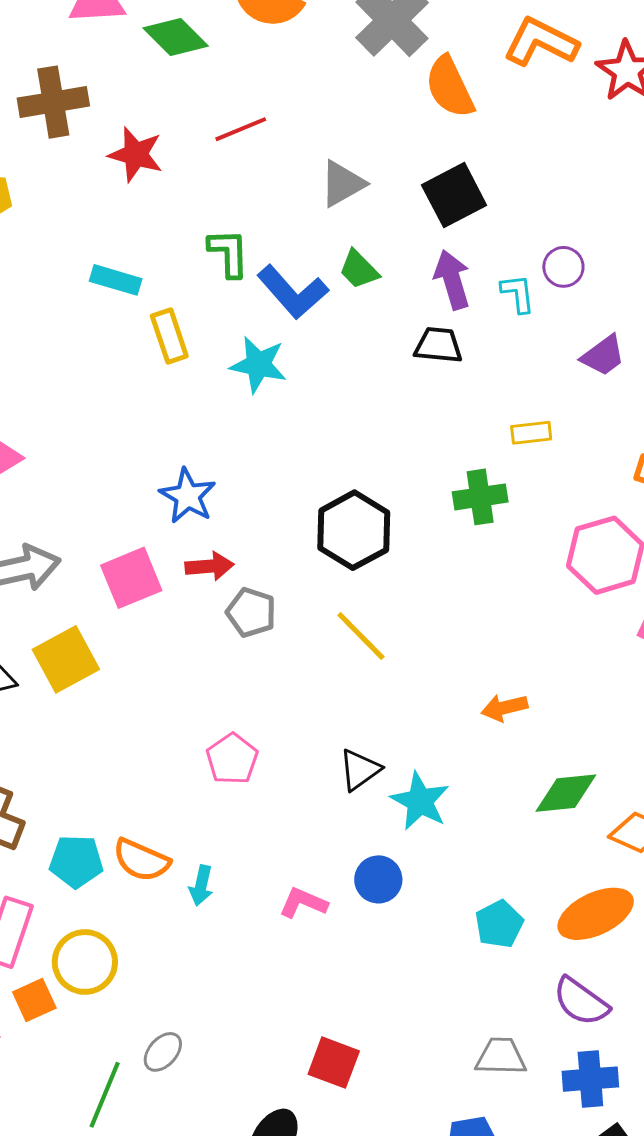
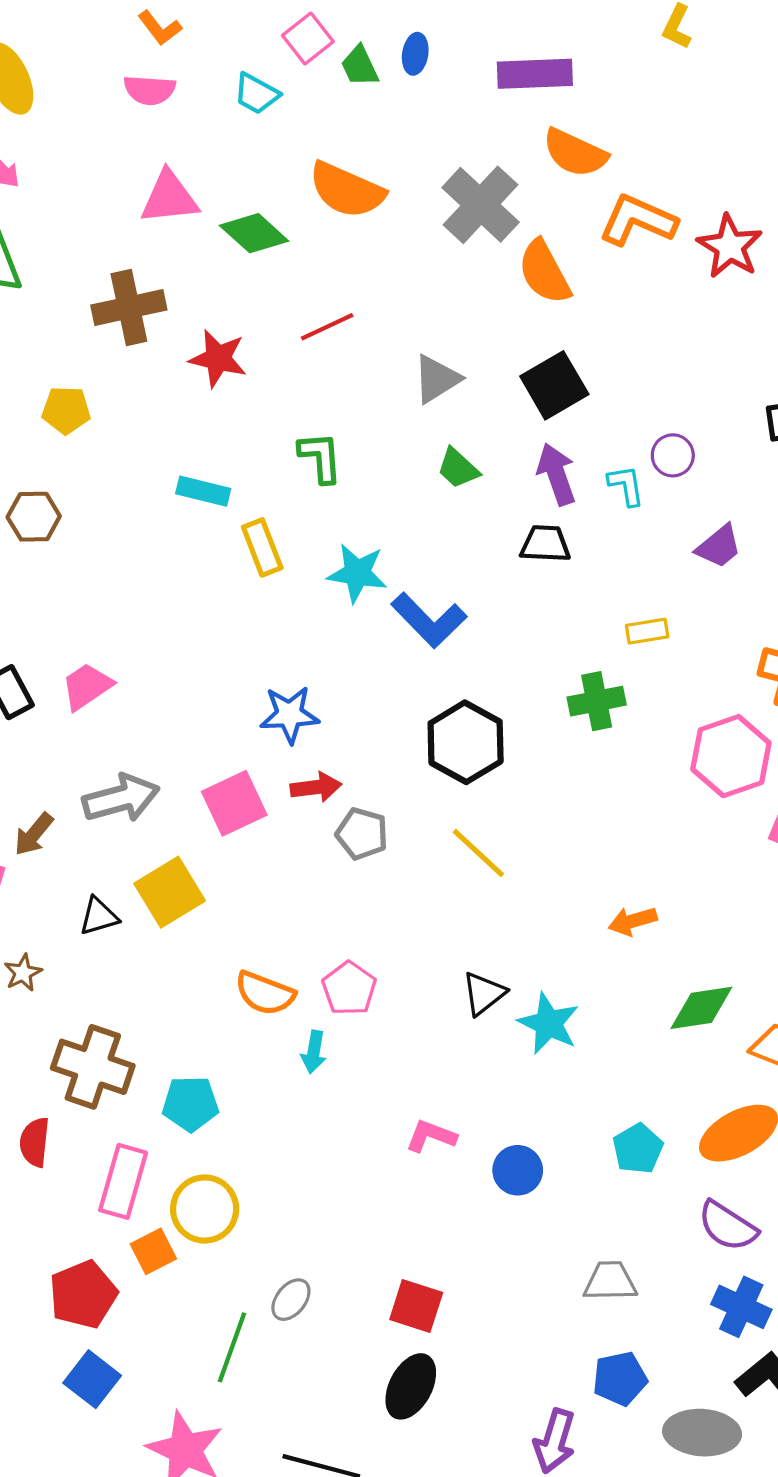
blue L-shape: (293, 292) -> (429, 620), moved
blue star: (188, 496) -> (289, 715), turned -30
orange semicircle: (141, 860) -> (265, 993), moved
blue circle: (378, 879) -> (518, 1170), moved
cyan arrow: (201, 885) -> (314, 1052), moved
gray trapezoid: (501, 1057) -> (610, 1281), moved
red square: (334, 1063) -> (416, 1306), moved
blue cross: (590, 1079) -> (741, 1307), turned 32

